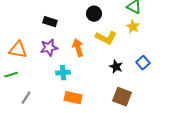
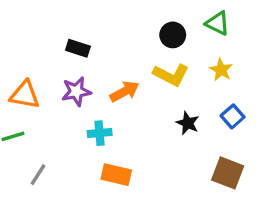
black circle: (94, 14) -> (173, 35), moved
yellow star: (133, 27) -> (221, 70), moved
orange arrow: (78, 48) -> (124, 91), turned 78
brown square: (122, 97) -> (228, 173), moved

